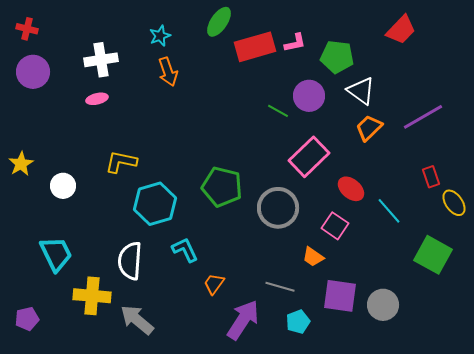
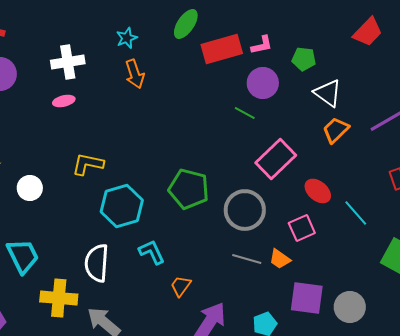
green pentagon: (337, 57) -> (304, 59), size x0.7
purple circle: (309, 96) -> (263, 83), moved
pink square: (335, 226) -> (302, 228), turned 32
gray line: (280, 287) -> (247, 259), moved

